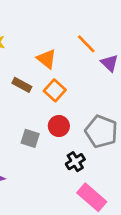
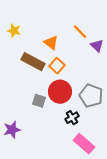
brown rectangle: (22, 85) -> (33, 62), size x1.6
red circle: (59, 126) -> (60, 92), size x1.5

